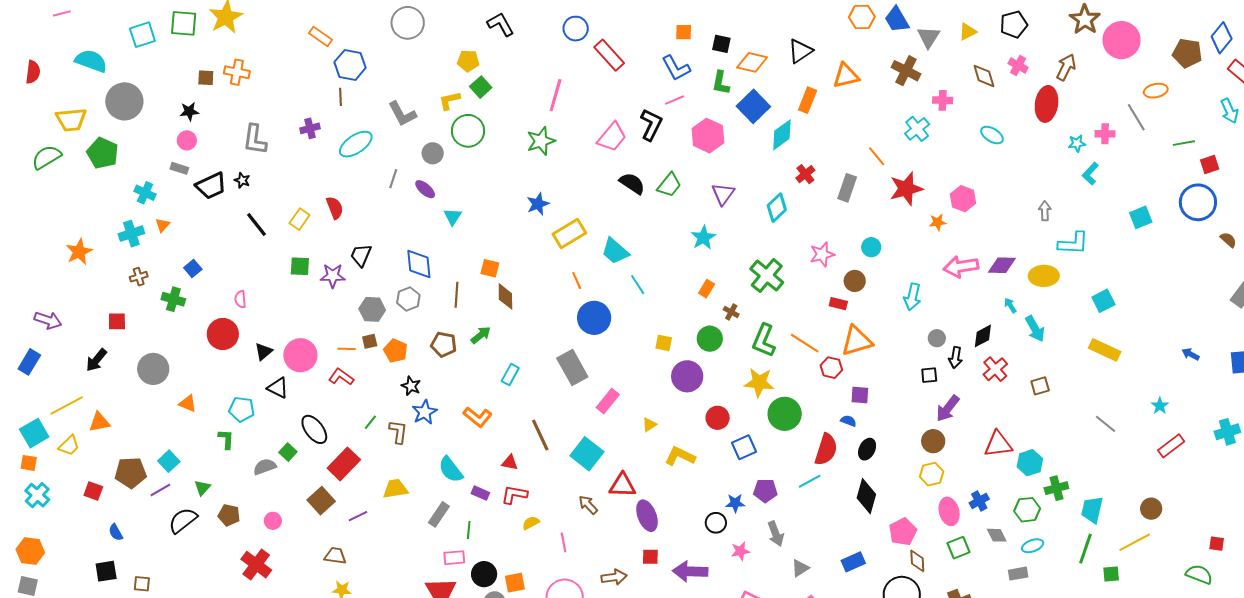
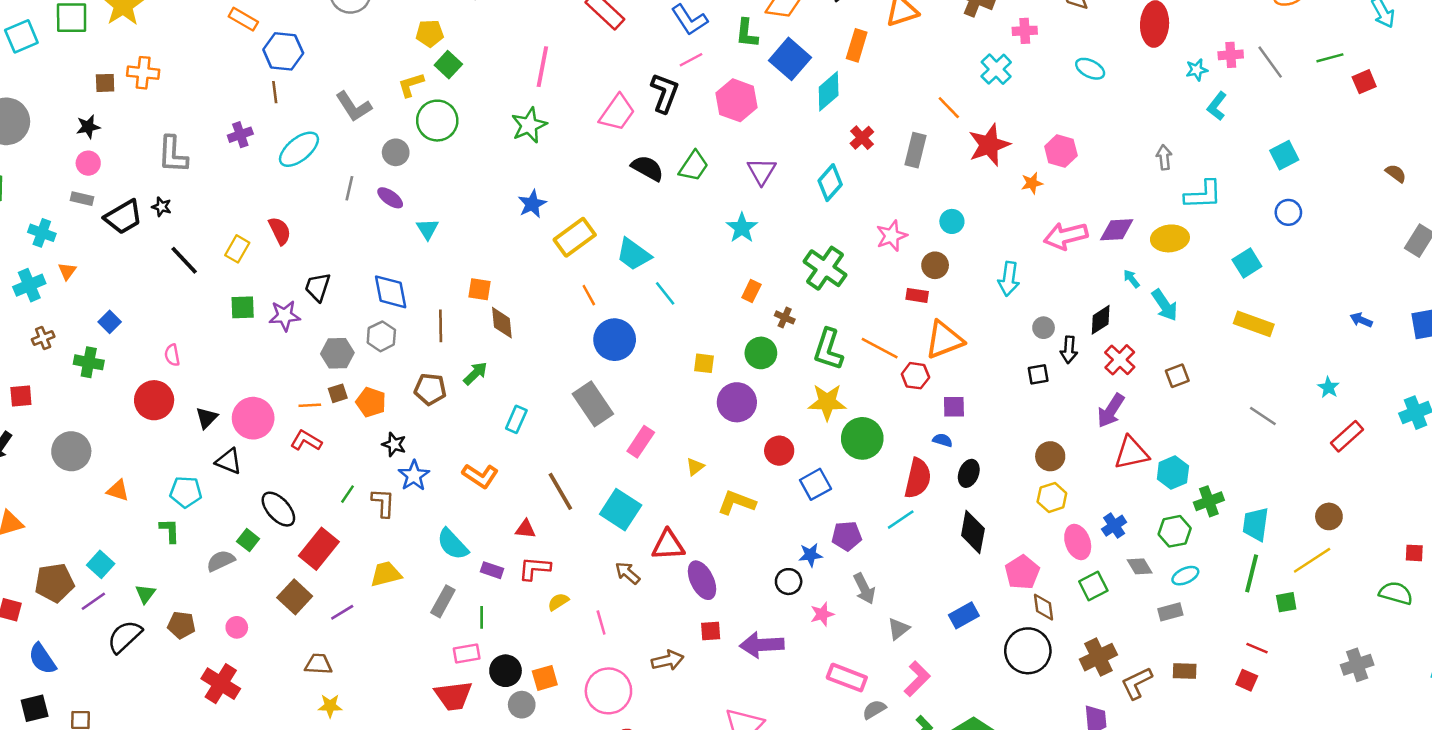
gray line: (1136, 117) -> (1270, 62), moved
blue circle: (1198, 202) -> (1288, 212), moved, size x0.6
purple arrow: (948, 408) -> (1111, 411), moved
blue semicircle: (116, 532) -> (42, 659), size x1.5

